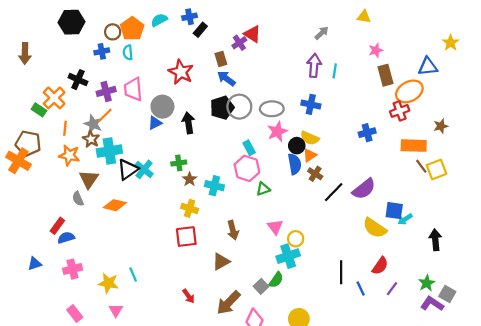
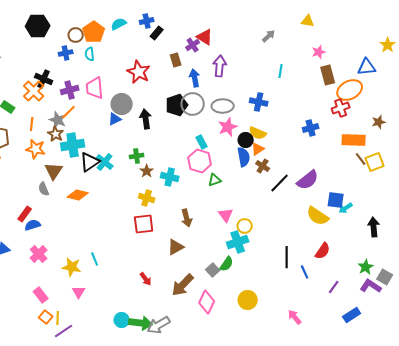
purple arrow: (314, 65) -> (220, 66), moved
blue arrow: (226, 78) -> (195, 78), moved, turned 42
orange cross: (54, 98) -> (34, 91), moved
pink cross: (73, 269) -> (39, 254), turned -30
purple line: (392, 289) -> (334, 287), moved

